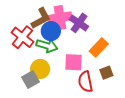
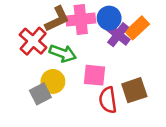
purple cross: (79, 23) -> (118, 35), moved
blue circle: (51, 31) -> (109, 18), moved
orange rectangle: (99, 47) -> (137, 28), moved
brown square: (106, 73) -> (134, 90), size x1.5

